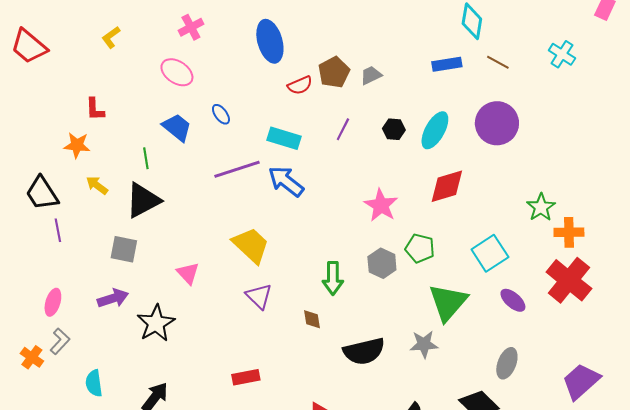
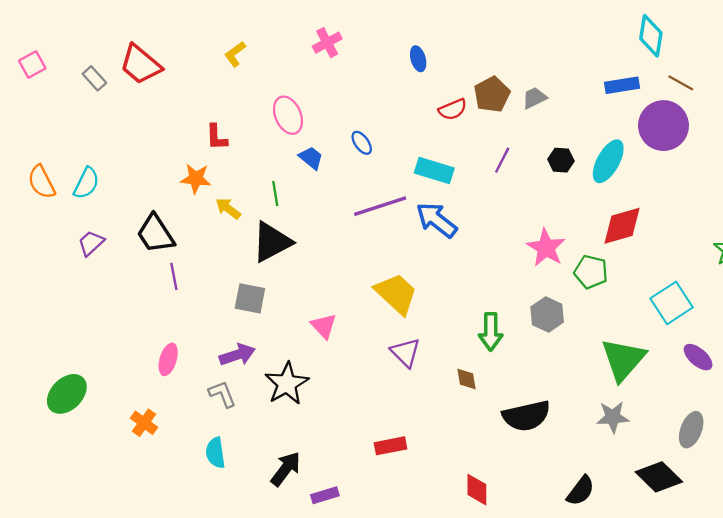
blue ellipse: (270, 41) -> (418, 59), size x0.5
pink ellipse: (177, 72) -> (288, 115), moved, turned 32
purple circle: (497, 123) -> (663, 126), moved
blue trapezoid: (177, 127) -> (311, 158), size x0.7
yellow arrow: (97, 185) -> (228, 208), moved
green pentagon: (420, 248) -> (591, 272), moved
gray L-shape: (60, 341) -> (222, 394), moved, turned -64
gray star: (424, 344) -> (613, 417), moved

